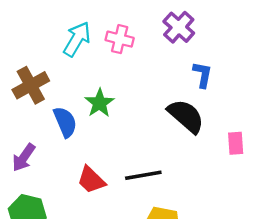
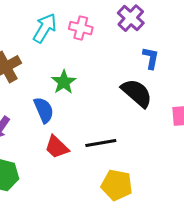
blue semicircle: (65, 122) -> (44, 110), moved

